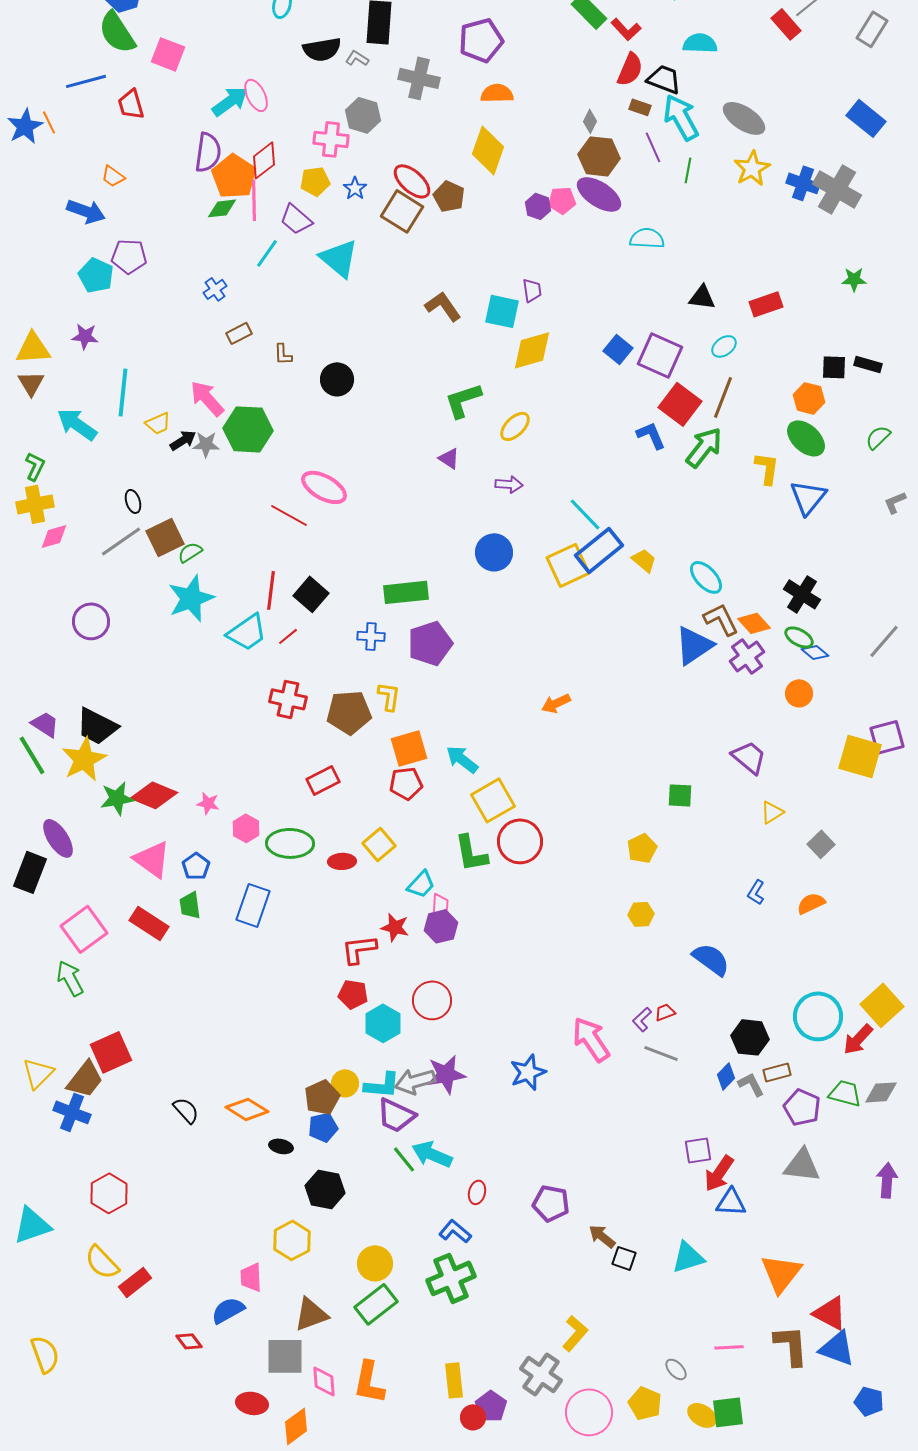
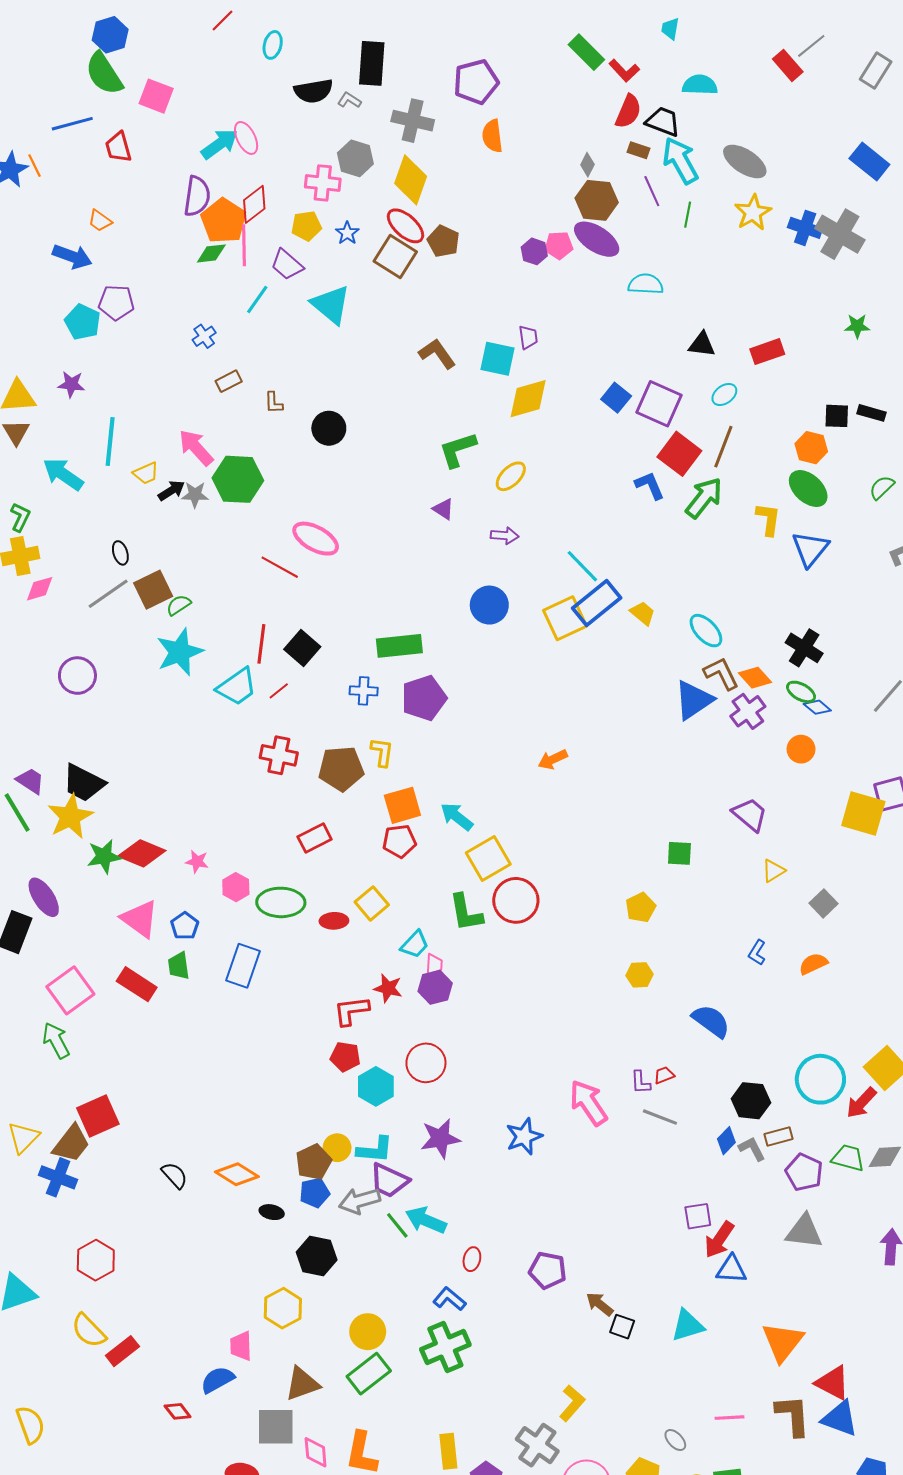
orange semicircle: (497, 93) -> (492, 136), turned -96
yellow diamond: (488, 150) -> (411, 180), moved
purple L-shape: (642, 1019) -> (641, 1082), turned -50
gray arrow: (415, 1081) -> (360, 1201), moved

